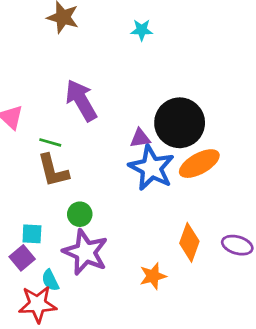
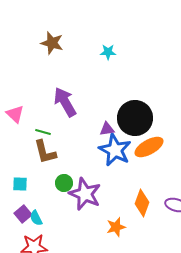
cyan square: (32, 234) -> (20, 184), moved
purple star: (85, 252) -> (85, 194), moved
cyan semicircle: (50, 280) -> (36, 218), moved

